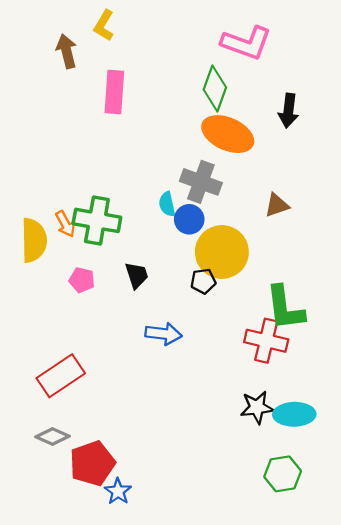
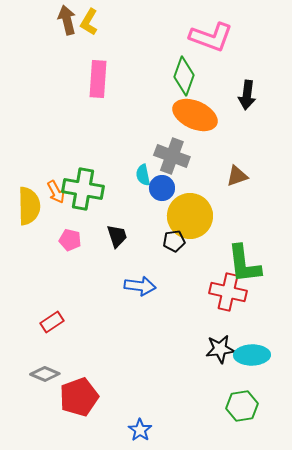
brown arrow: (67, 51) -> (67, 20), moved
red rectangle: (61, 376) -> (52, 322), size x0.6
blue star: (118, 491) -> (140, 430), moved

